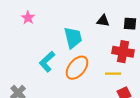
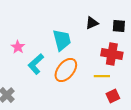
pink star: (28, 18) -> (18, 47), moved
black triangle: (103, 21) -> (92, 23), turned -32

